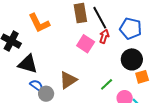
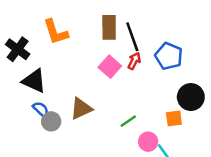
black circle: (132, 59) -> (191, 97), moved

